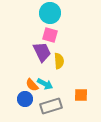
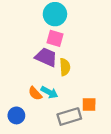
purple trapezoid: (42, 52) -> (46, 57), turned -40
blue circle: (25, 99) -> (16, 115), moved
gray rectangle: (51, 106) -> (69, 117), moved

